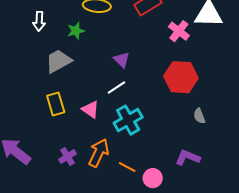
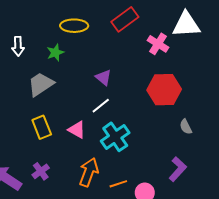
purple cross: (68, 157) -> (41, 171), moved
purple L-shape: (188, 158) -> (178, 169), turned 115
orange line: (127, 167) -> (118, 184), turned -42

